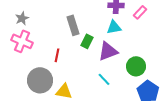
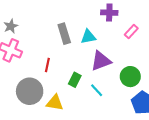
pink rectangle: (140, 12) -> (131, 31), moved
cyan triangle: (114, 27) -> (88, 37), moved
green rectangle: (87, 41) -> (75, 80), moved

